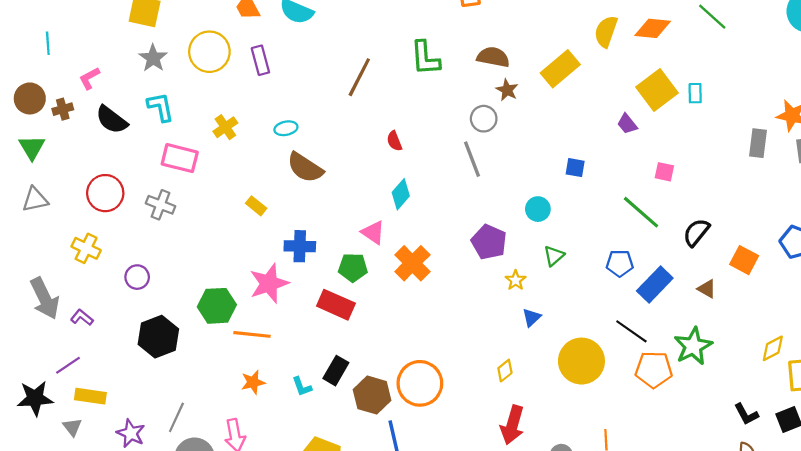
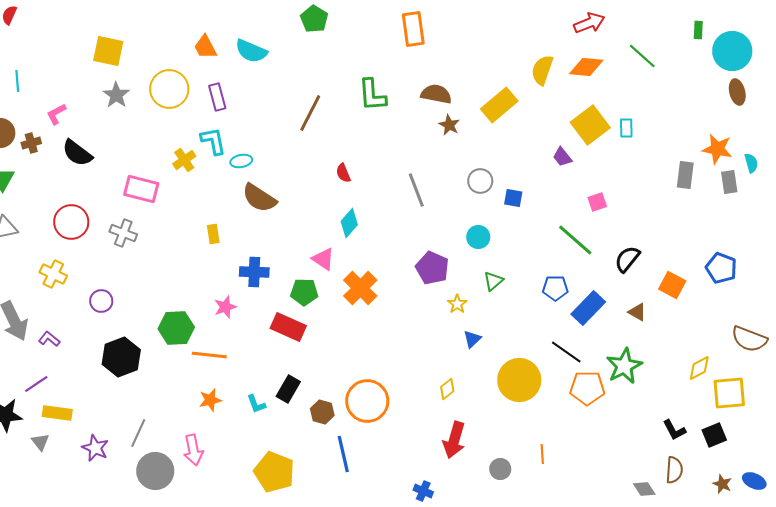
cyan L-shape: (161, 107) -> (213, 141), moved
gray circle: (484, 119) -> (480, 181), moved
pink square: (664, 172) -> (597, 202), turned -30
yellow rectangle: (256, 206) -> (213, 234), turned 42
pink star: (269, 283) -> (225, 307), size x0.6
brown hexagon: (372, 395) -> (322, 412), size x0.7

